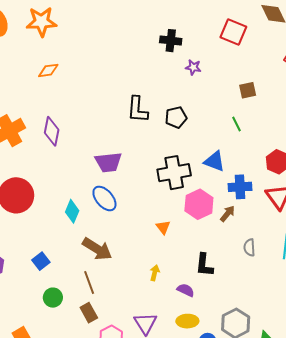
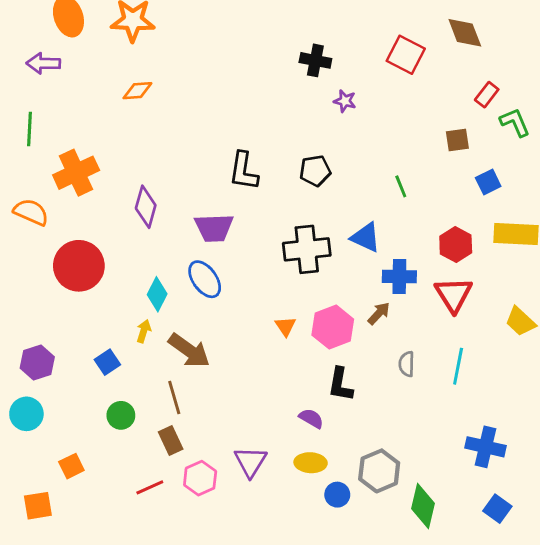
brown square: (248, 90) -> (457, 140), moved
black L-shape: (138, 109) -> (244, 171), moved
purple diamond: (52, 131) -> (146, 207), moved
pink hexagon: (199, 204) -> (333, 327), moved
yellow arrow: (155, 273) -> (144, 331), moved

